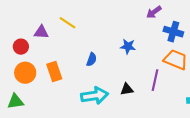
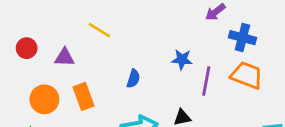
purple triangle: (41, 32) -> (64, 57), moved
red circle: (21, 47) -> (27, 48), moved
purple line: (155, 80) -> (206, 81), moved

